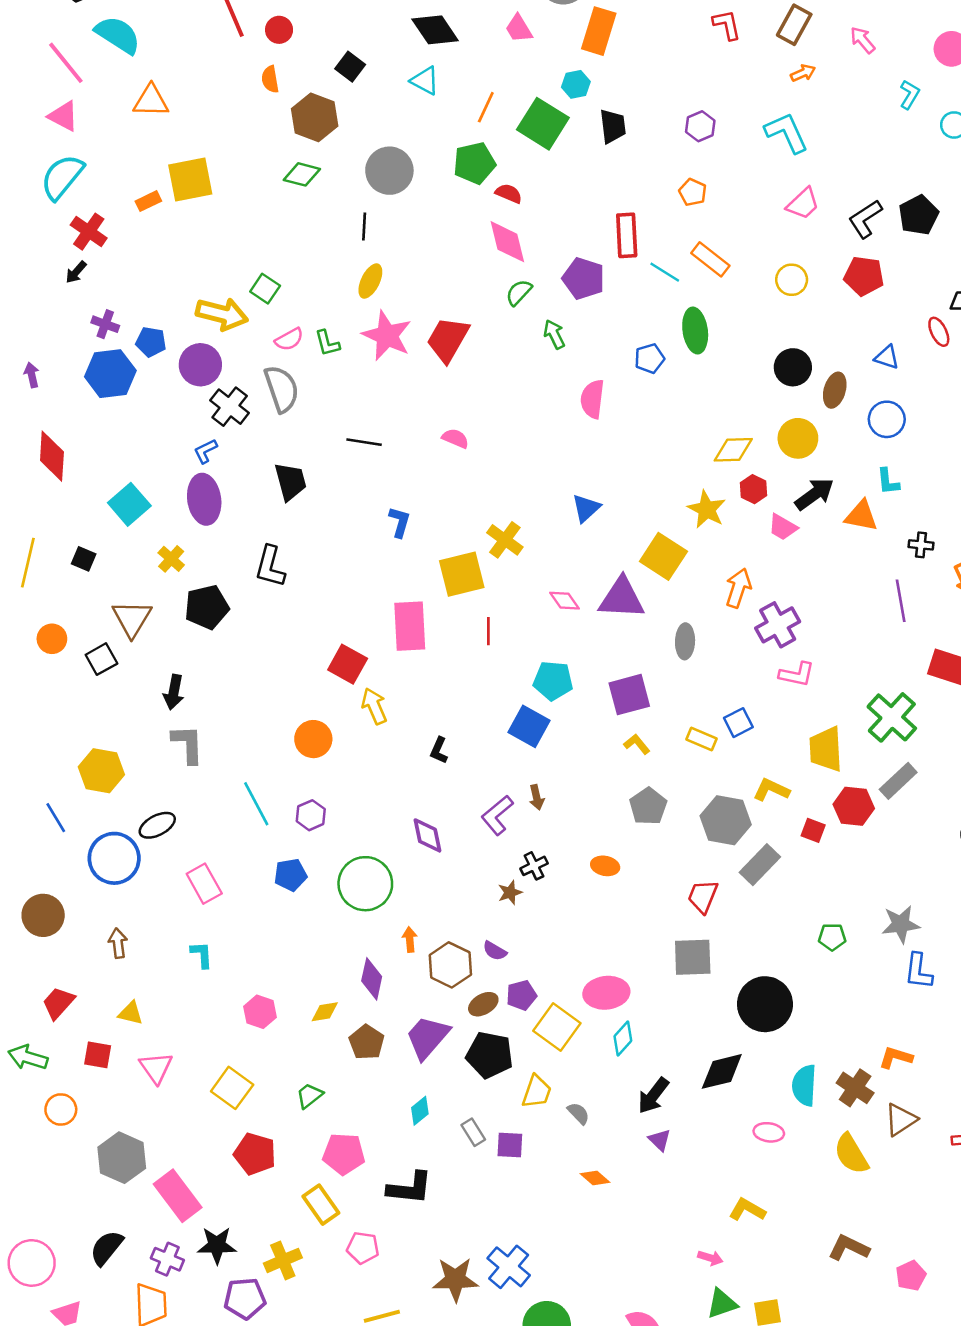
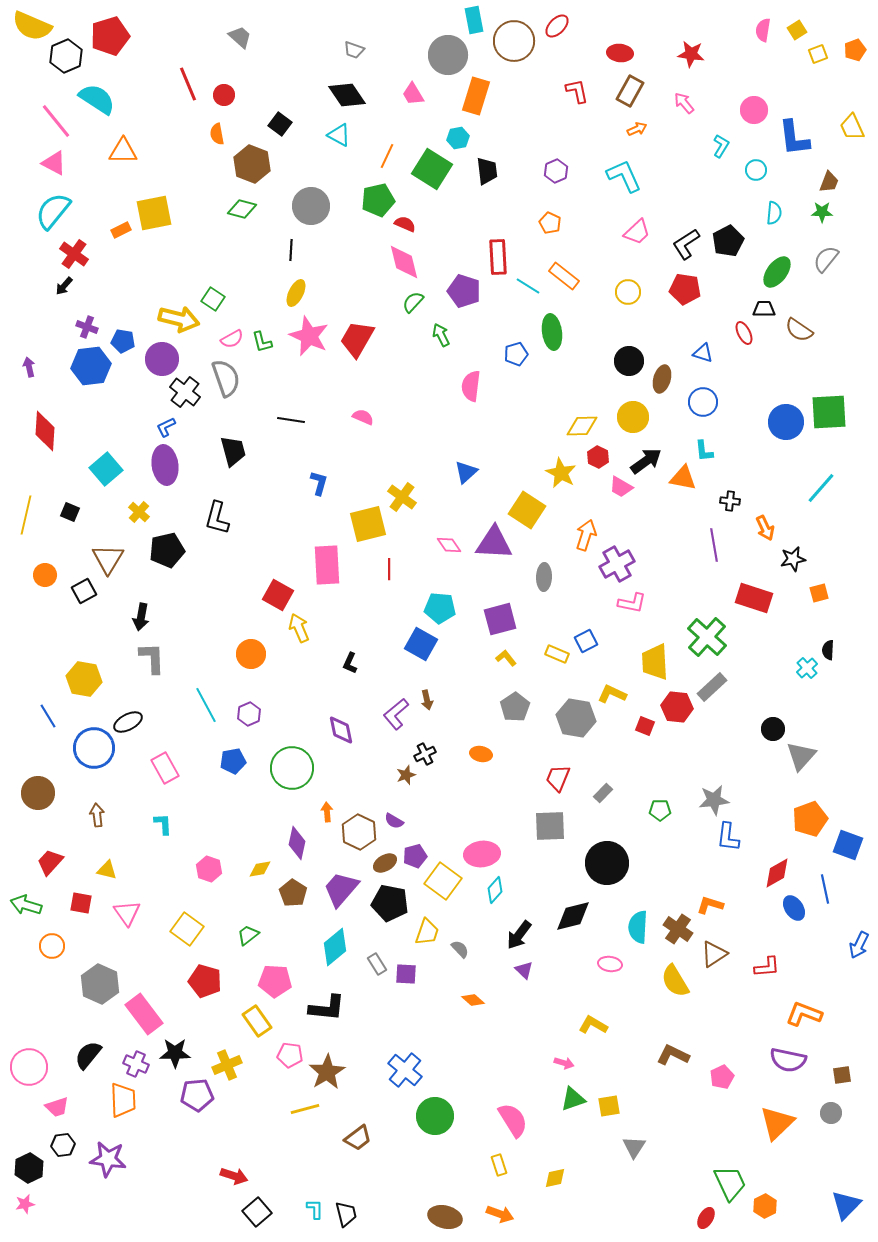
gray rectangle: (760, 865) -> (603, 793), moved, size x0.6
cyan diamond: (420, 1111) -> (335, 947), size x1.6
brown star: (455, 1279) -> (327, 1072), moved, turned -30

